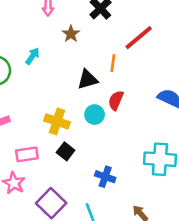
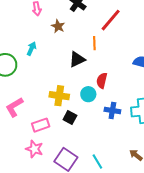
red semicircle: (116, 100) -> (102, 81), moved
cyan circle: (95, 115) -> (88, 94), moved
blue cross: (105, 177) -> (112, 110), moved

